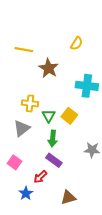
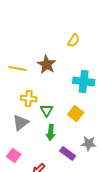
yellow line: (24, 50) -> (18, 68), moved
yellow square: (69, 116) -> (76, 113), moved
purple rectangle: (54, 160) -> (68, 153), moved

